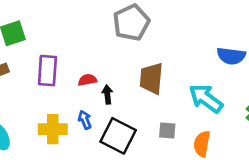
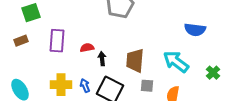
brown trapezoid: (151, 79) -> (135, 61), moved
blue arrow: (85, 120) -> (85, 86), moved

